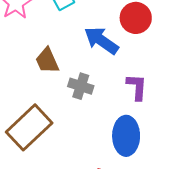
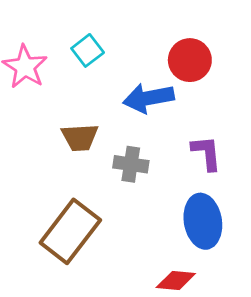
blue arrow: (101, 40) -> (149, 98), turned -36
brown trapezoid: (47, 61) -> (80, 137), turned -60

